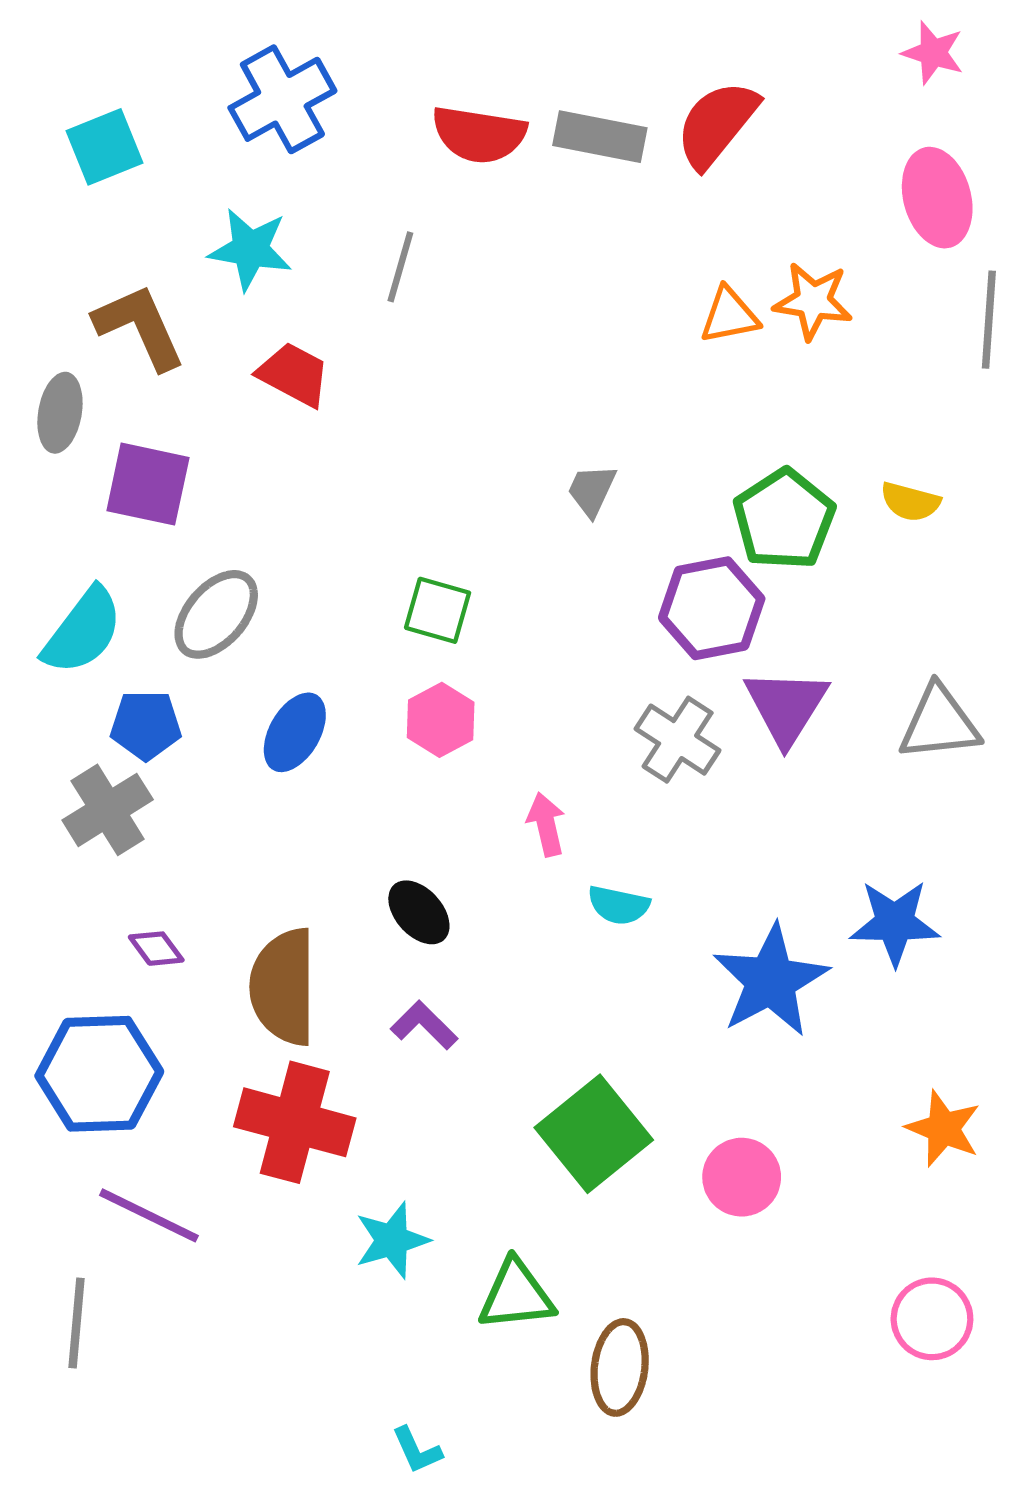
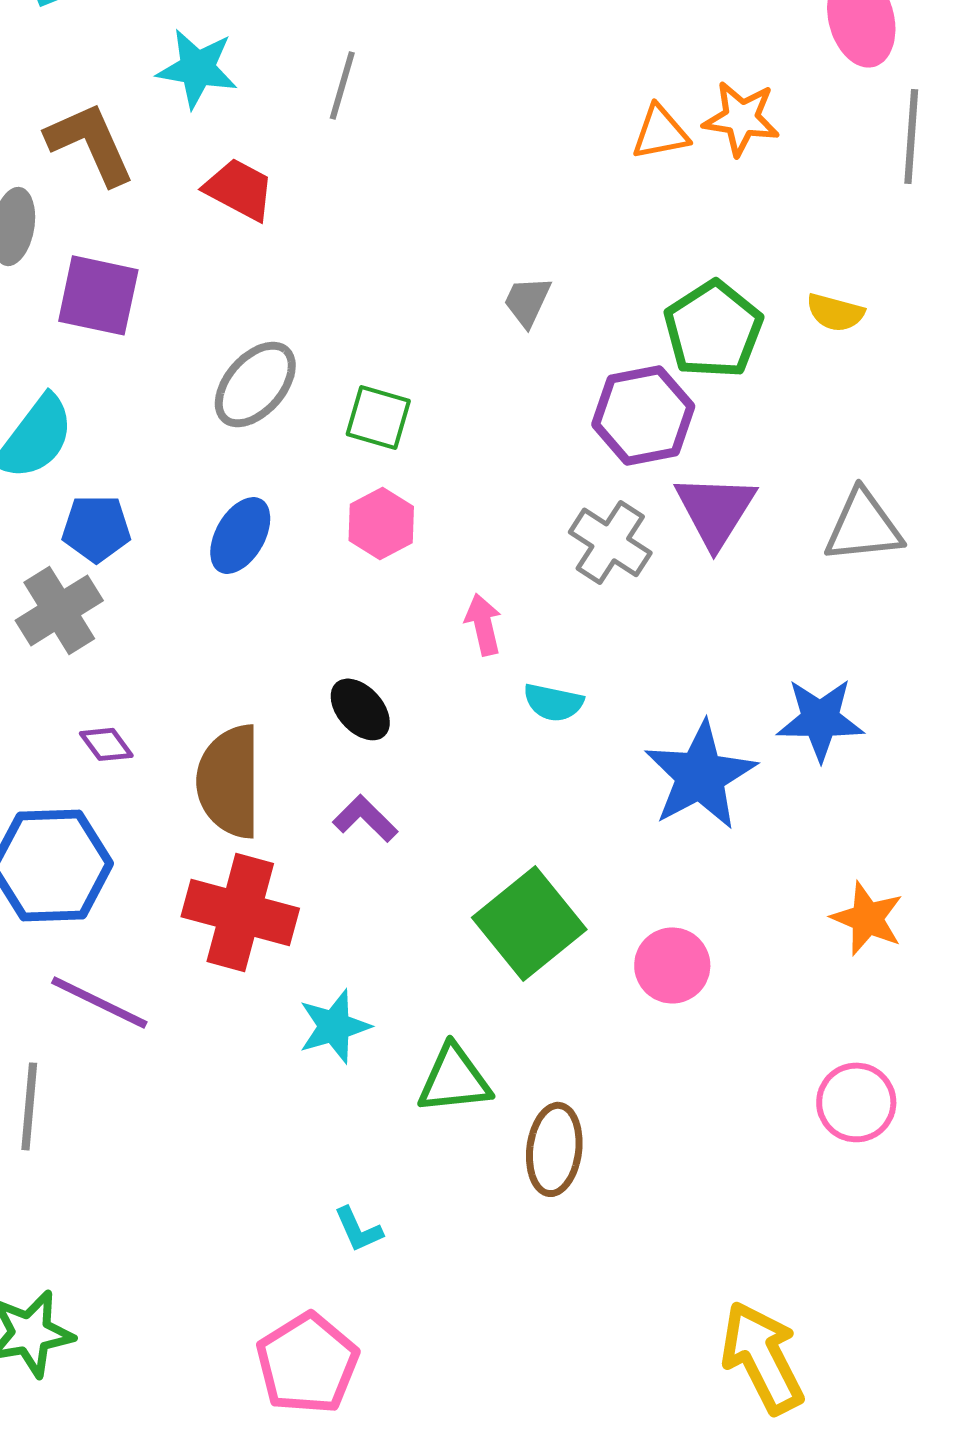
gray ellipse: (216, 614) -> (255, 384), moved

